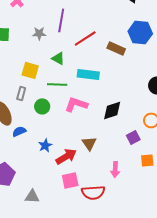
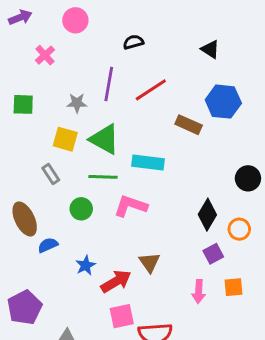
red line: (85, 38) -> (151, 90), moved
green triangle: (58, 58) -> (104, 139), size x1.6
yellow square: (30, 70) -> (65, 139), moved
gray rectangle: (21, 93) -> (51, 174), moved, turned -48
black diamond: (112, 110) -> (207, 215), moved, turned -40
pink arrow: (115, 169) -> (199, 291), moved

